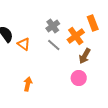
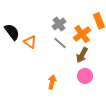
brown arrow: (85, 56) -> (82, 55), moved
orange arrow: (28, 84) -> (52, 82), moved

